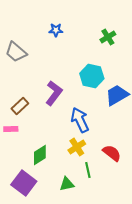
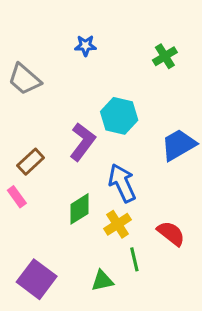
cyan hexagon: (92, 76) -> (119, 116), moved
pink rectangle: (11, 129) -> (17, 197), turned 56
green diamond: (40, 155) -> (79, 209), moved

